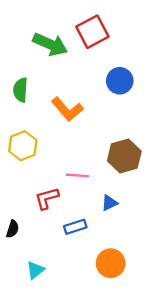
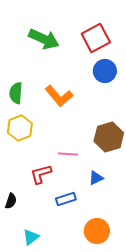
red square: (92, 32) -> (96, 38), moved
green semicircle: (21, 90) -> (16, 93), moved

